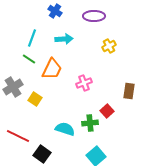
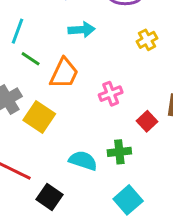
cyan line: (32, 38) -> (17, 31), moved
yellow square: (35, 99) -> (39, 117), size x1.5
red square: (107, 111) -> (147, 121), moved

